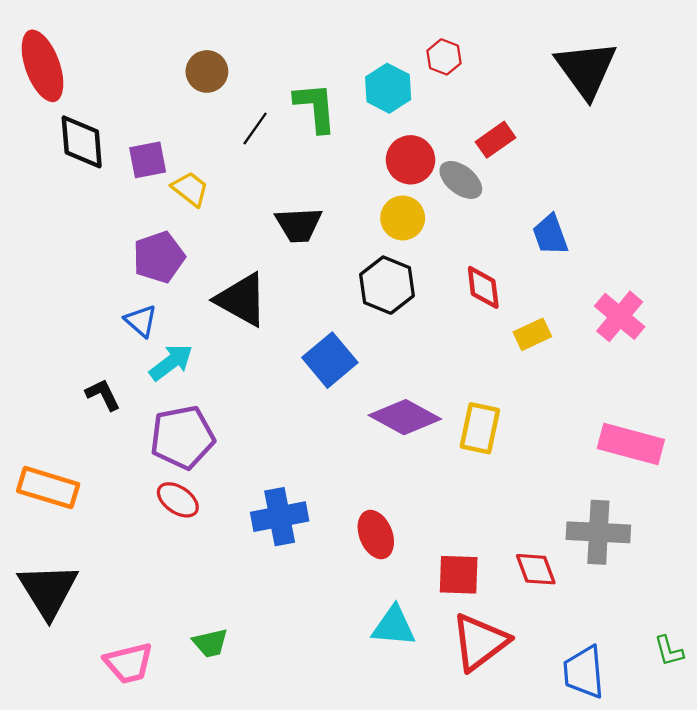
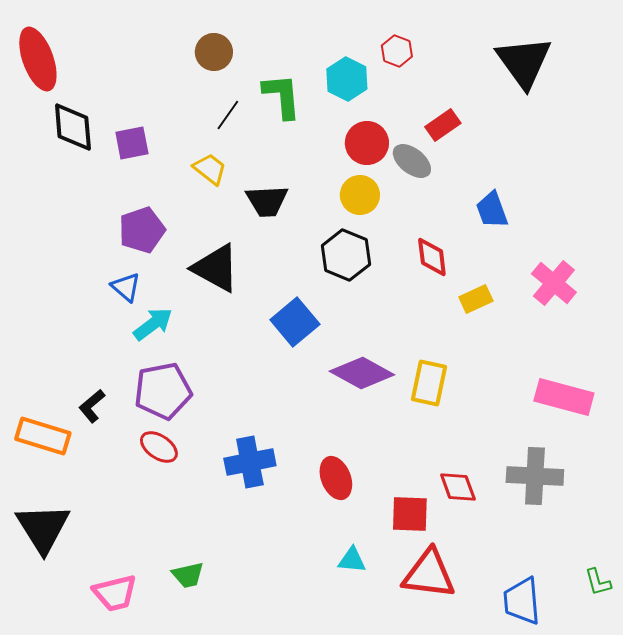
brown circle: (207, 71) -> (214, 52), moved
yellow trapezoid: (190, 189) -> (210, 169), moved
black L-shape: (103, 395) -> (92, 406), moved, turned -104
red diamond: (536, 569) -> (458, 487), moved
cyan triangle: (394, 626) -> (352, 560), size x0.7
red triangle: (480, 642) -> (429, 574), turned 44

